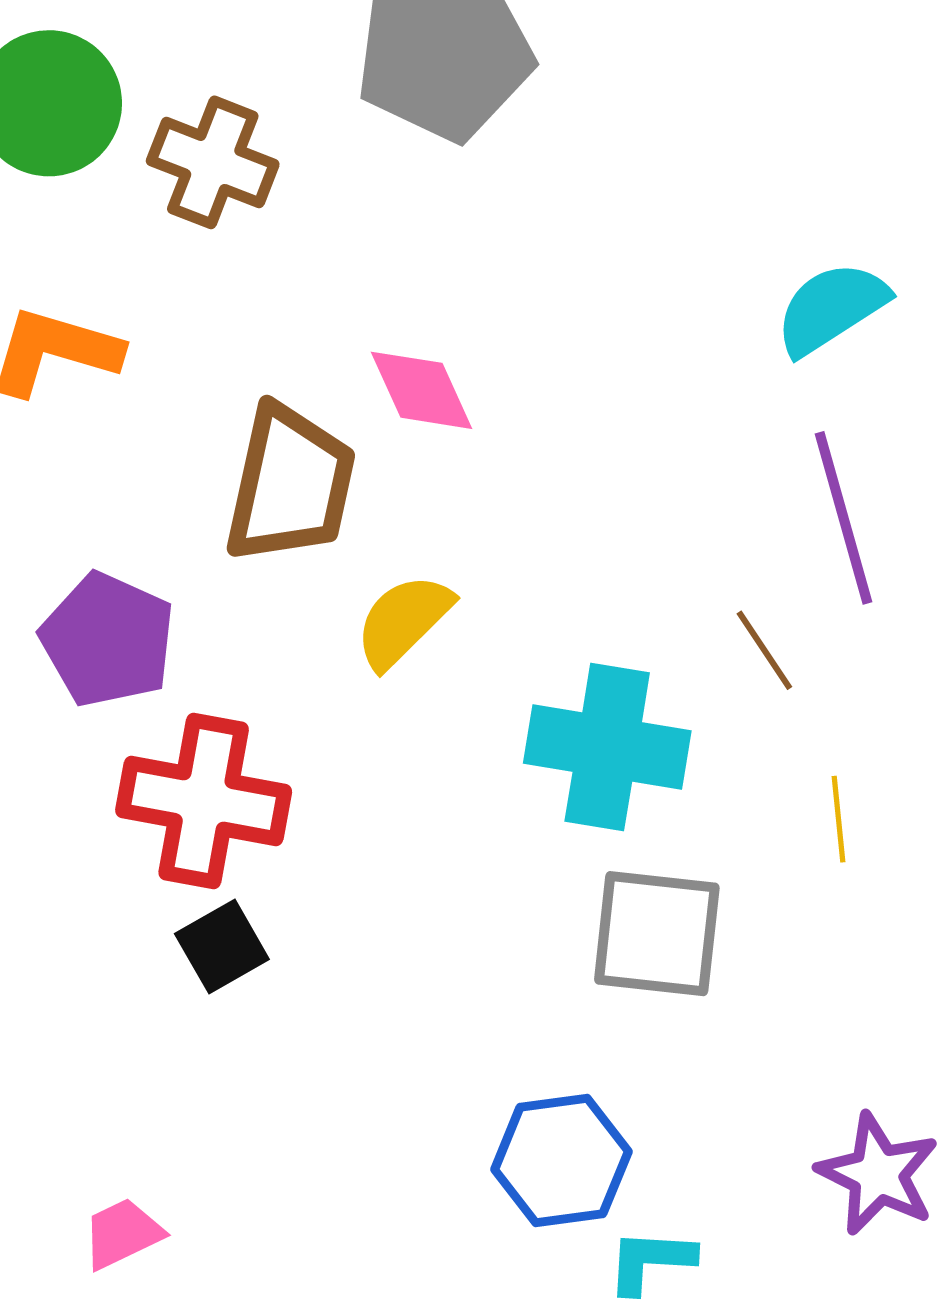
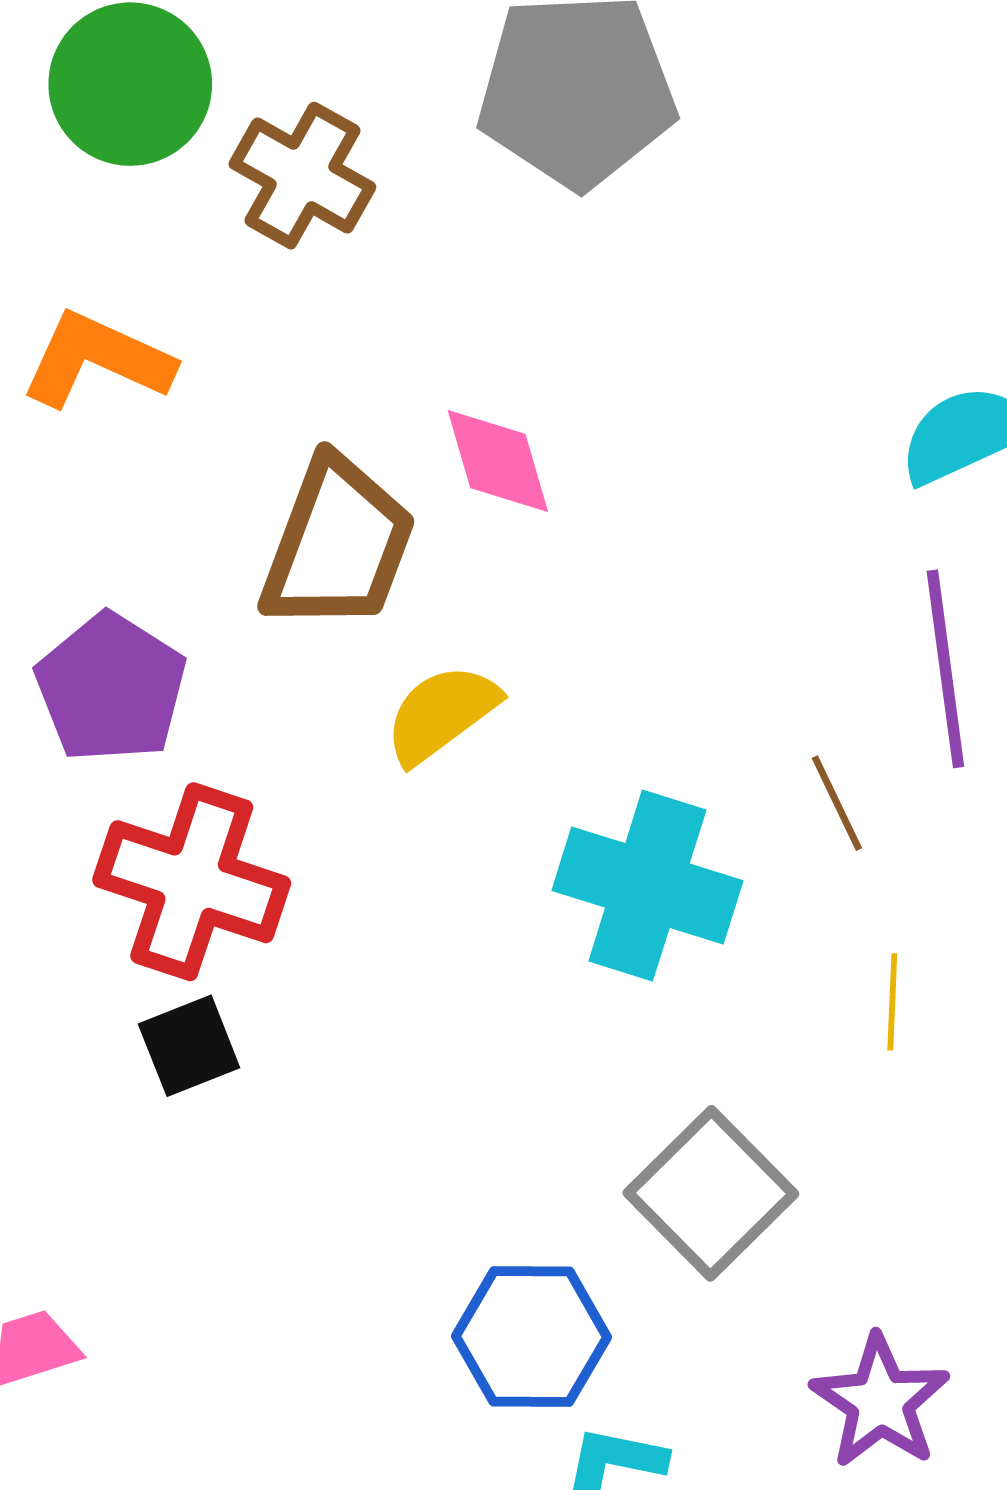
gray square: (657, 934) -> (711, 1193), moved, turned 31

